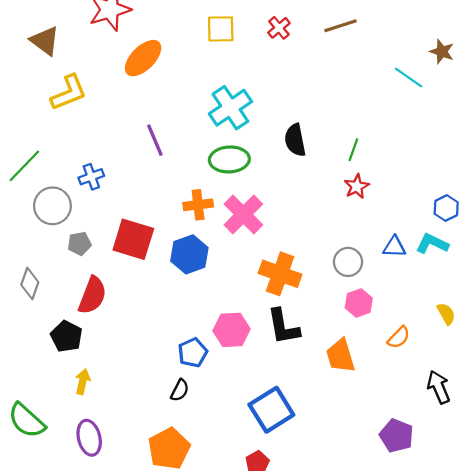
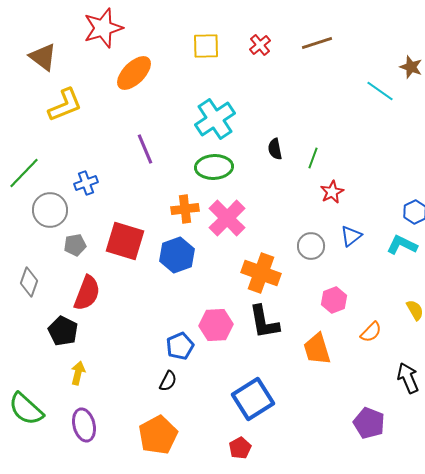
black semicircle: (295, 140) -> (275, 149), size x0.7
green line: (353, 150) -> (313, 158), moved
blue triangle: (394, 247) -> (351, 236), moved, turned -40
gray circle: (348, 262) -> (311, 246), moved

